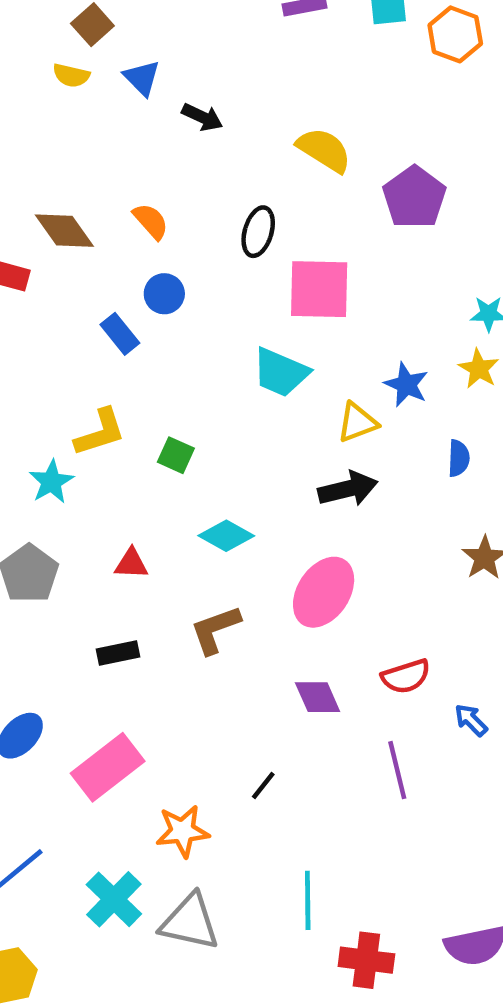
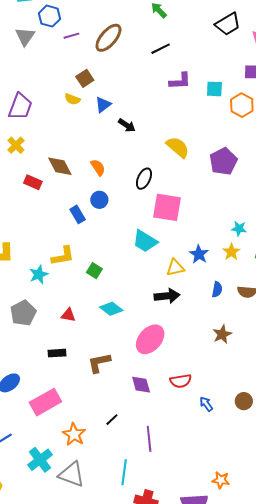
blue triangle: (142, 78) -> (103, 105), turned 30
purple pentagon: (414, 197) -> (223, 161), moved
brown L-shape: (215, 630) -> (99, 363), moved
purple line: (397, 770) -> (149, 439), moved
orange star: (183, 831) -> (74, 434), turned 30

